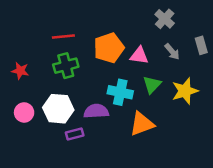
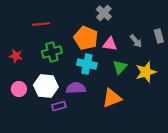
gray cross: (165, 19) -> (104, 13), moved
red line: (63, 37) -> (41, 24), moved
orange pentagon: (109, 48) -> (86, 38), turned -30
cyan cross: (120, 92) -> (87, 64), moved

